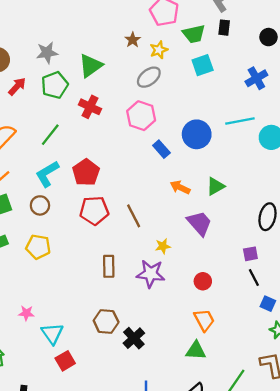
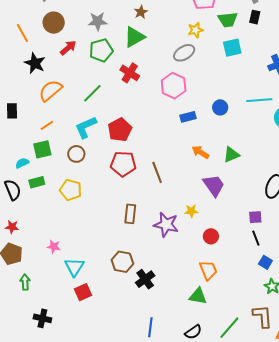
brown star: (133, 40) -> (141, 12), moved
blue circle: (197, 134) -> (220, 107), size x0.6
blue rectangle: (161, 149) -> (188, 117), turned -70
yellow star: (163, 246) -> (191, 211), moved

